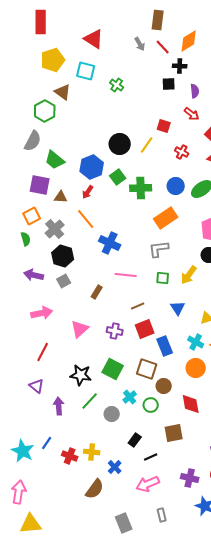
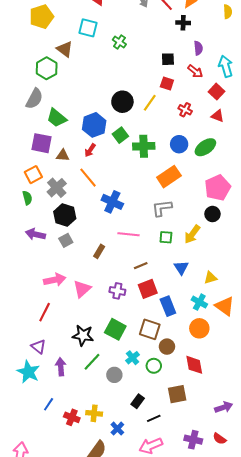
yellow pentagon: (53, 60) -> (41, 17), moved
black square: (169, 84) -> (168, 59), moved
pink arrow: (42, 313) -> (55, 280), moved
cyan star: (23, 451) -> (28, 372), moved

